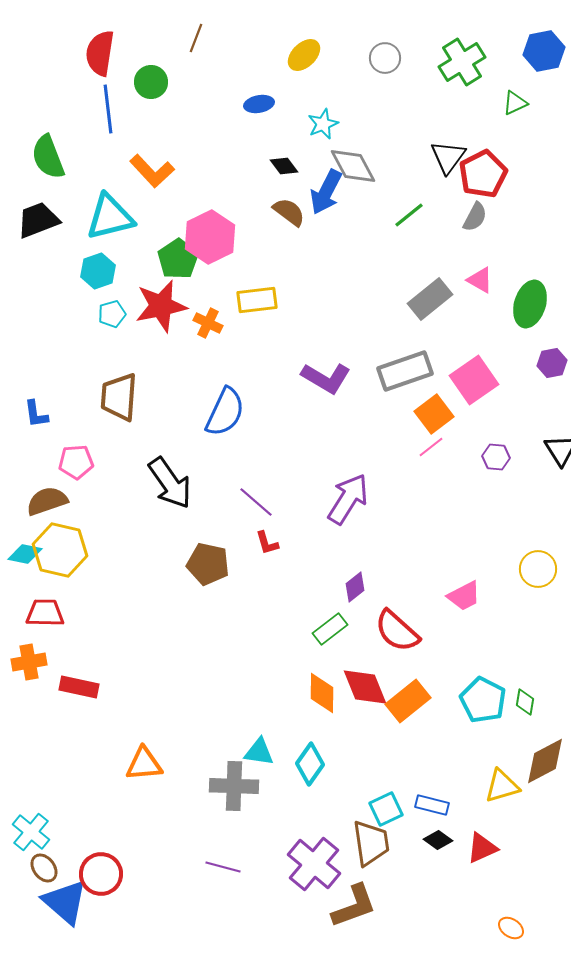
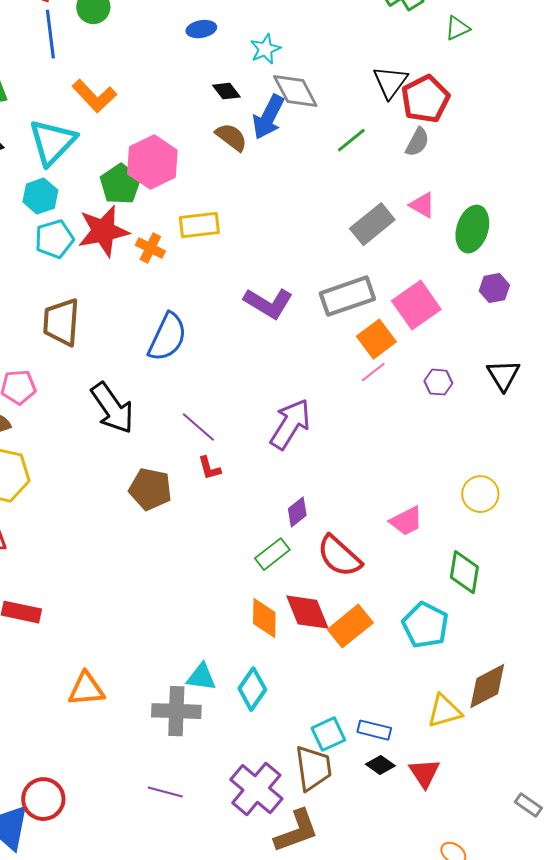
cyan triangle: (110, 217) -> (52, 142), turned -32
cyan pentagon: (112, 314) -> (54, 239), size x1.4
green diamond: (525, 702) -> (464, 572), moved, size x1.6
red triangle: (482, 848) -> (424, 773), turned -40

